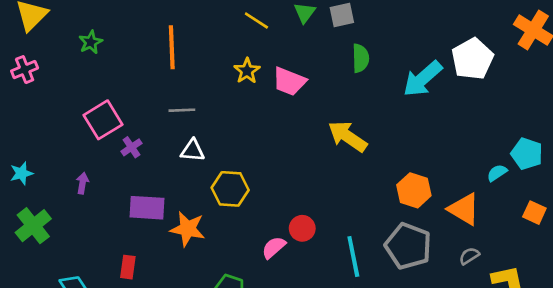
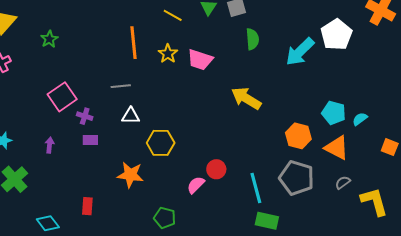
orange line: (172, 47) -> (134, 43), moved
purple cross: (131, 147) -> (85, 116), turned -35
cyan pentagon: (527, 154) -> (334, 113), moved
purple rectangle: (147, 208) -> (90, 140), moved, size x0.6

